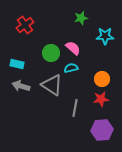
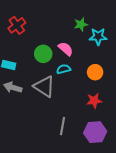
green star: (81, 18) -> (81, 24), moved
orange circle: (102, 79) -> (95, 72), moved
gray line: (75, 108) -> (63, 126), moved

